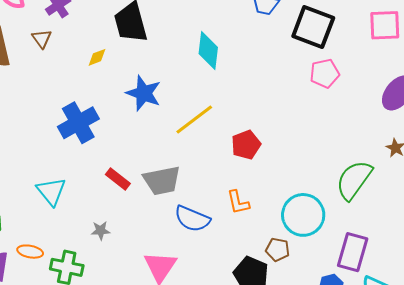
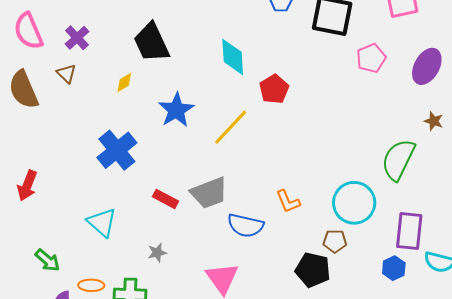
pink pentagon: (325, 73) -> (371, 58), moved
blue star: (144, 93) -> (176, 110), turned 30
red pentagon: (246, 145) -> (274, 89), moved

